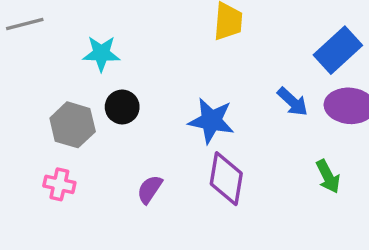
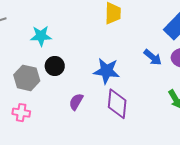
purple semicircle: (150, 189) -> (76, 102), moved

